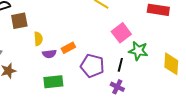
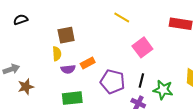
brown square: (19, 21) -> (66, 35), moved
green star: (138, 51) -> (163, 90), moved

